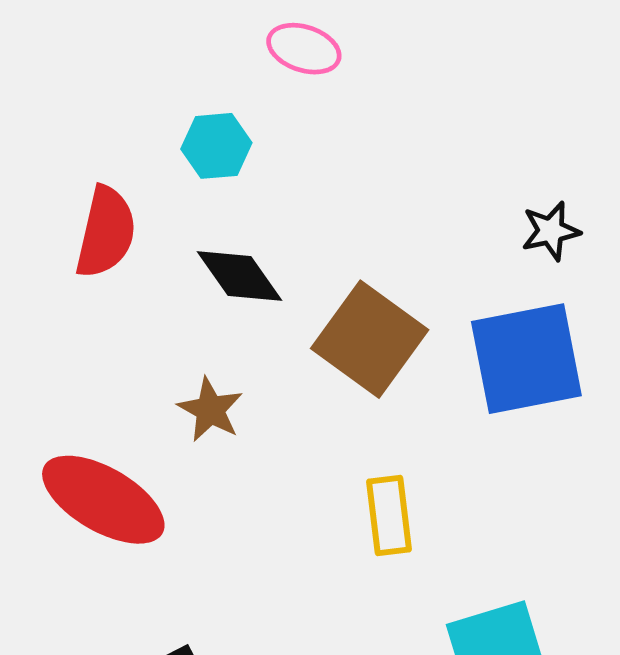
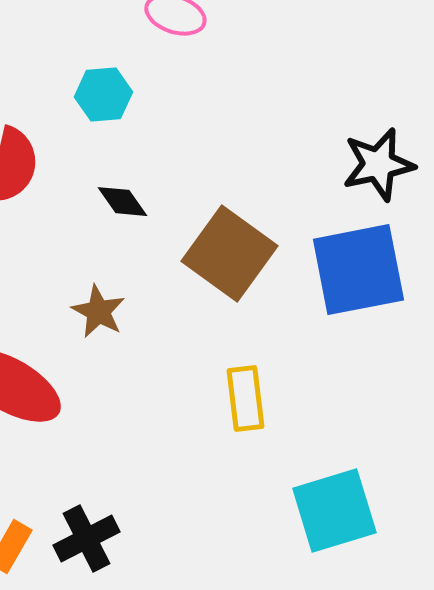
black star: (551, 231) -> (378, 165), size x1.5
black diamond: (239, 276) -> (122, 202), size x0.7

